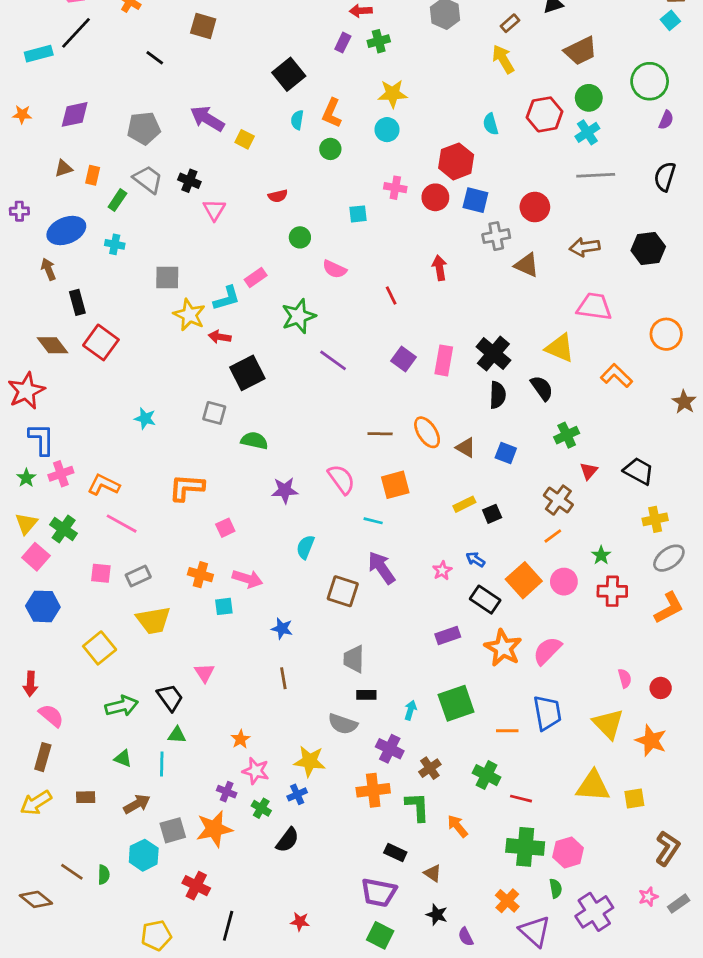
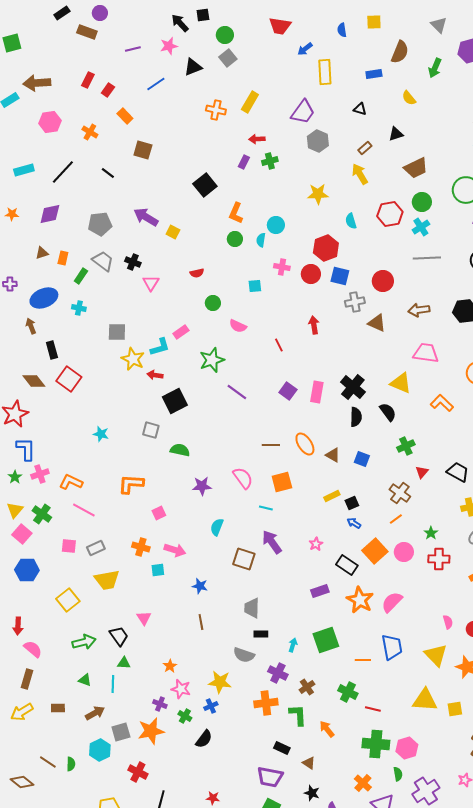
black line: (76, 33) -> (63, 172), moved
yellow star: (393, 94) -> (318, 194), moved
cyan semicircle: (297, 120) -> (261, 240), moved
blue arrow: (475, 559) -> (354, 523), moved

